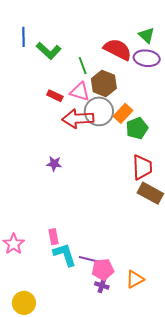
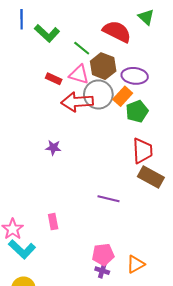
purple ellipse: (147, 58) -> (135, 76), moved
green line: (83, 66) -> (82, 48), turned -30
cyan L-shape: (65, 255) -> (22, 249), moved, turned 152
purple line: (90, 260) -> (109, 199), moved

